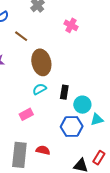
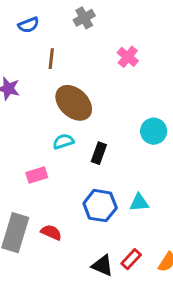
brown line: (21, 36) -> (51, 59), turned 48
brown ellipse: (41, 62) -> (74, 103), turned -45
cyan circle: (82, 105) -> (154, 131), moved

